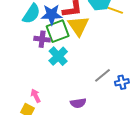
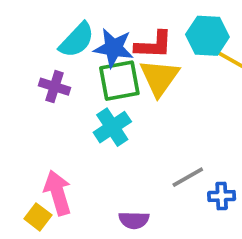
purple cross: (42, 39) -> (54, 87), moved
pink arrow: (36, 96) -> (58, 193), size x1.6

